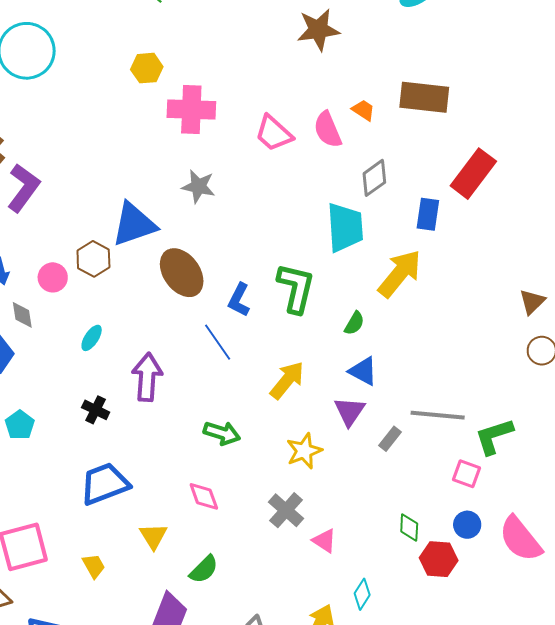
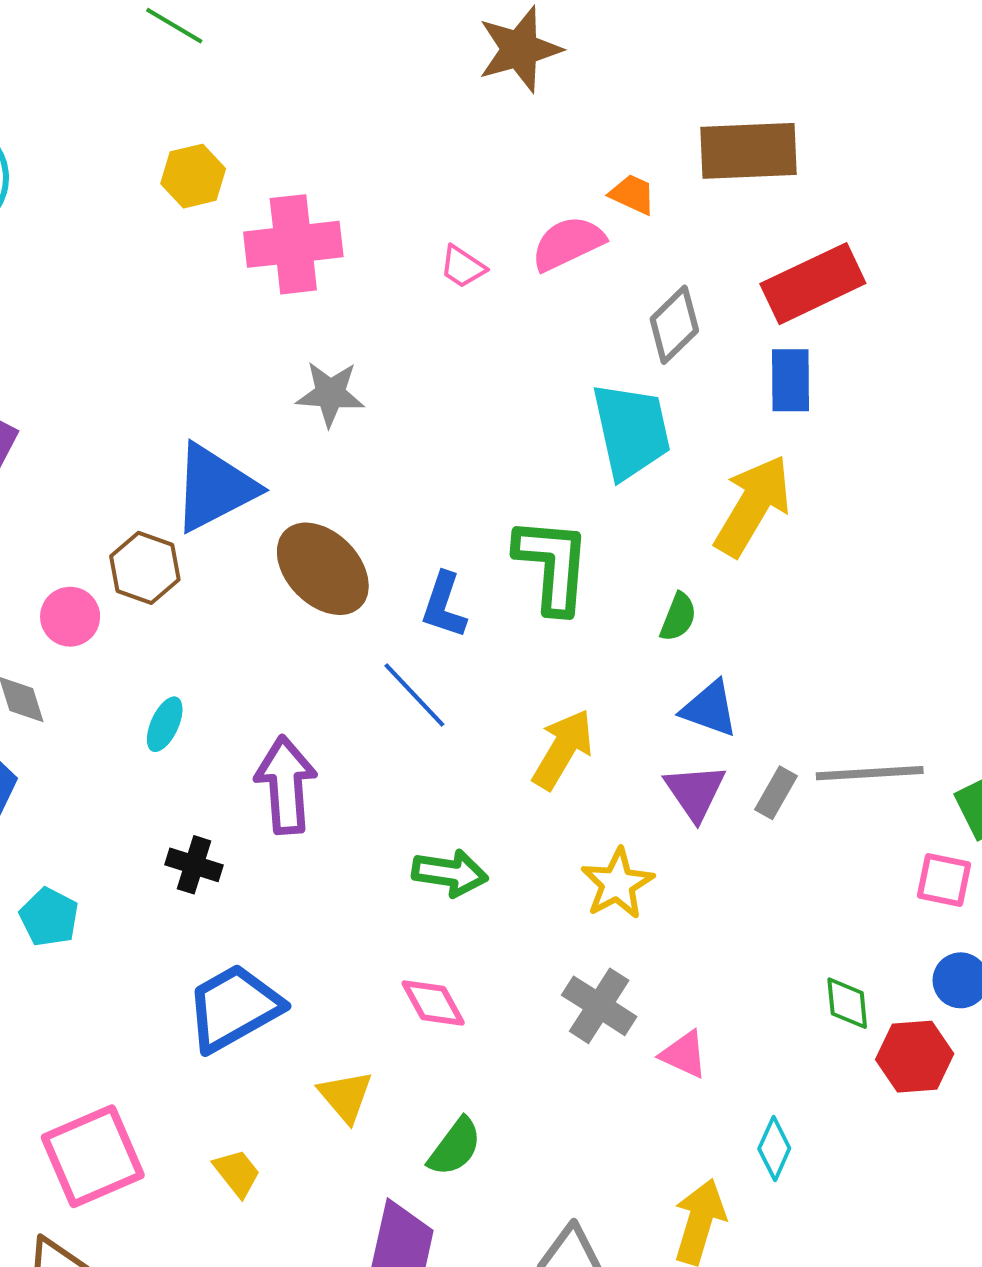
pink semicircle: (328, 130) -> (568, 243), turned 96
pink trapezoid: (274, 133) -> (463, 267), size x0.6
red rectangle: (473, 174) -> (813, 284), moved, turned 36
gray rectangle: (390, 439) -> (776, 793), moved

